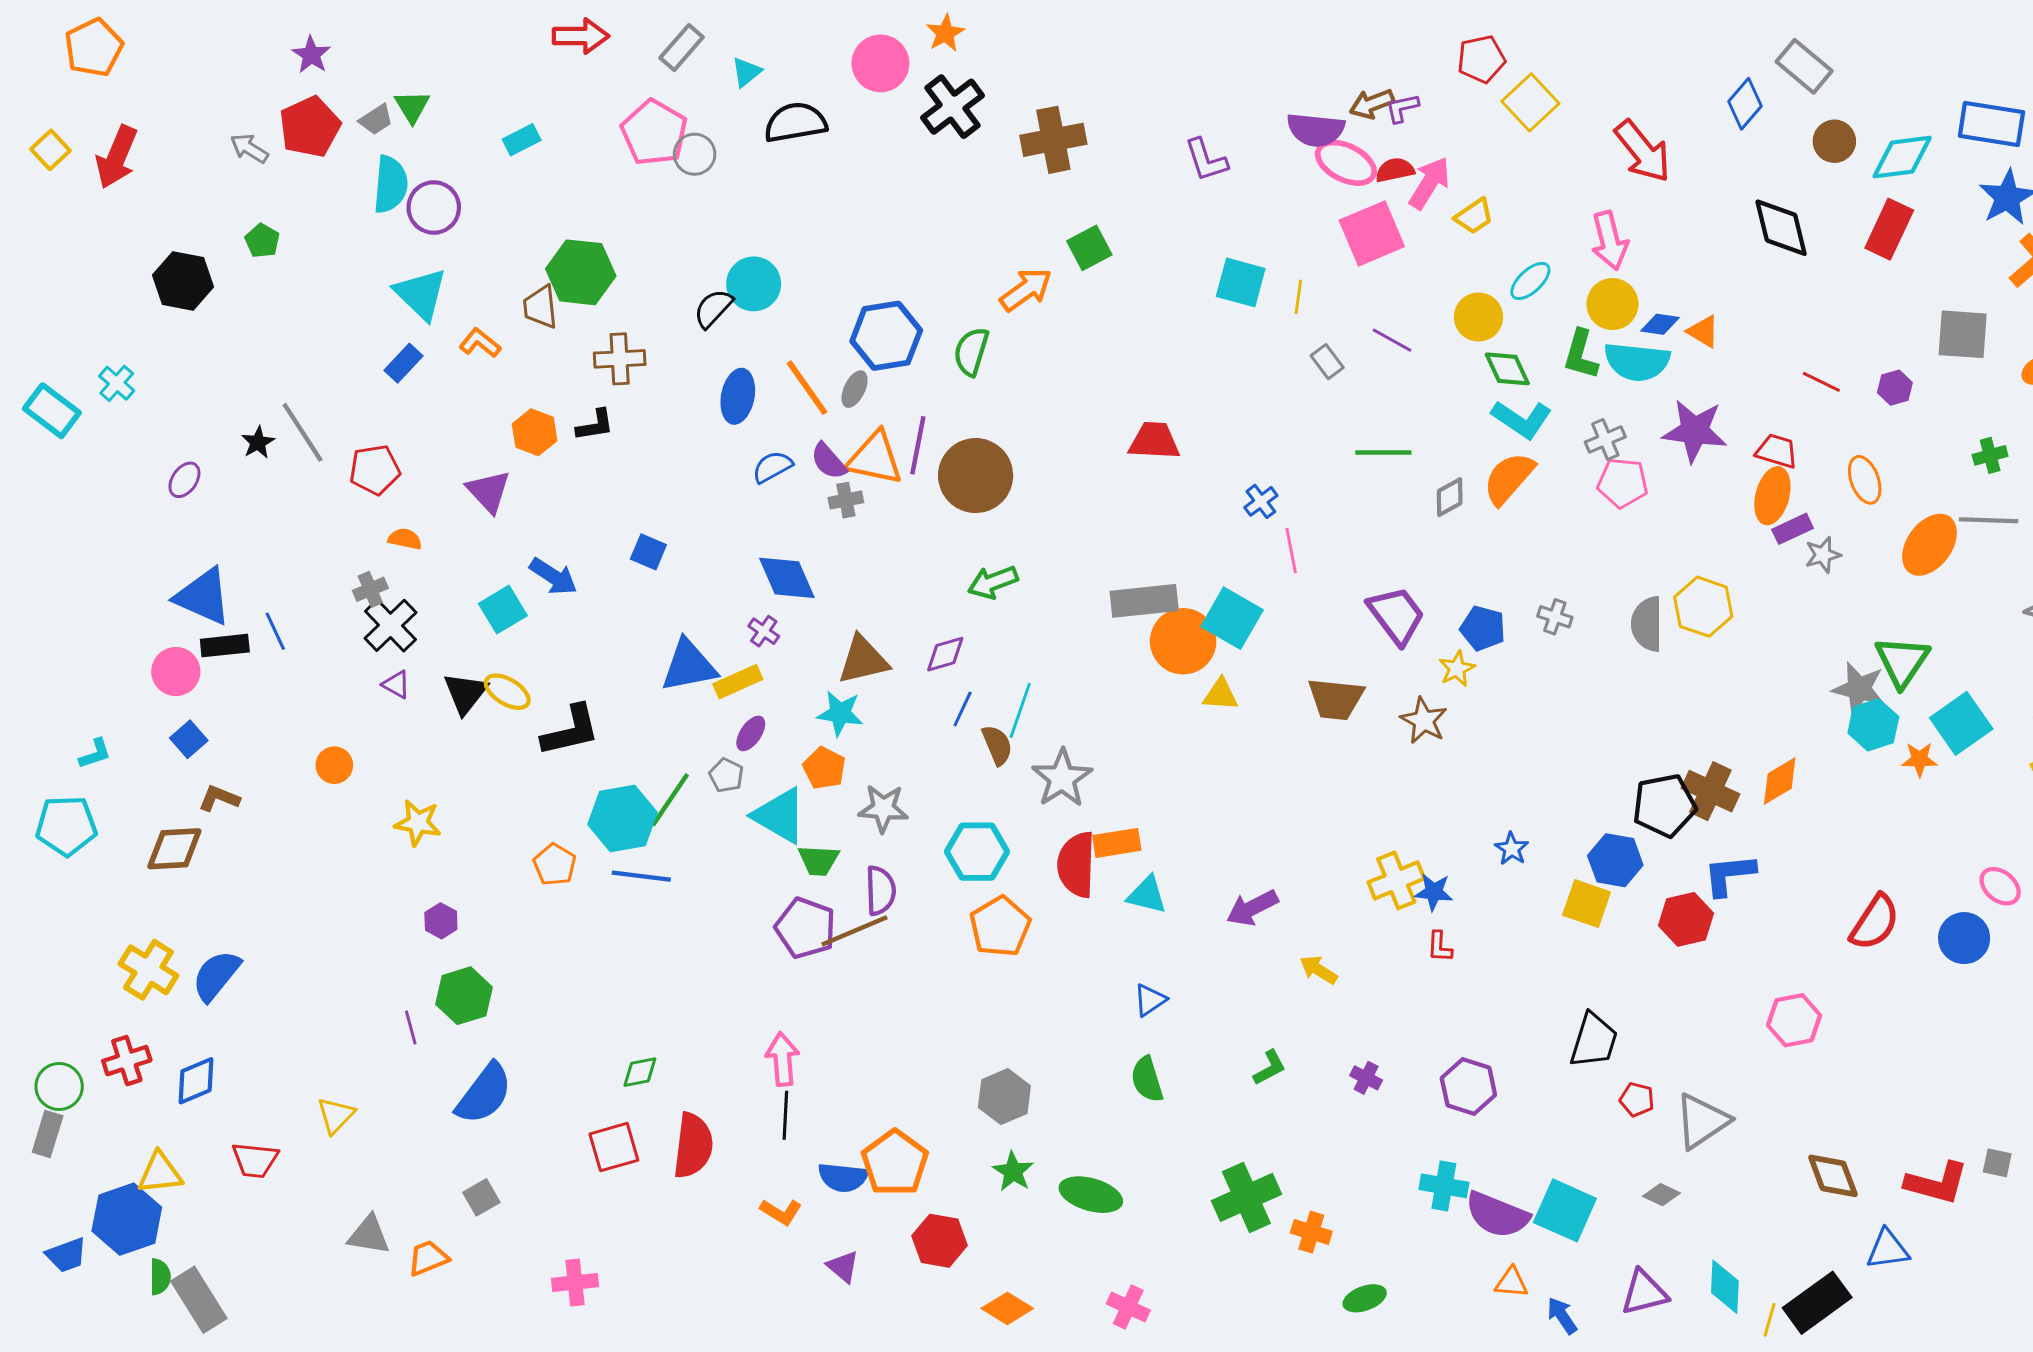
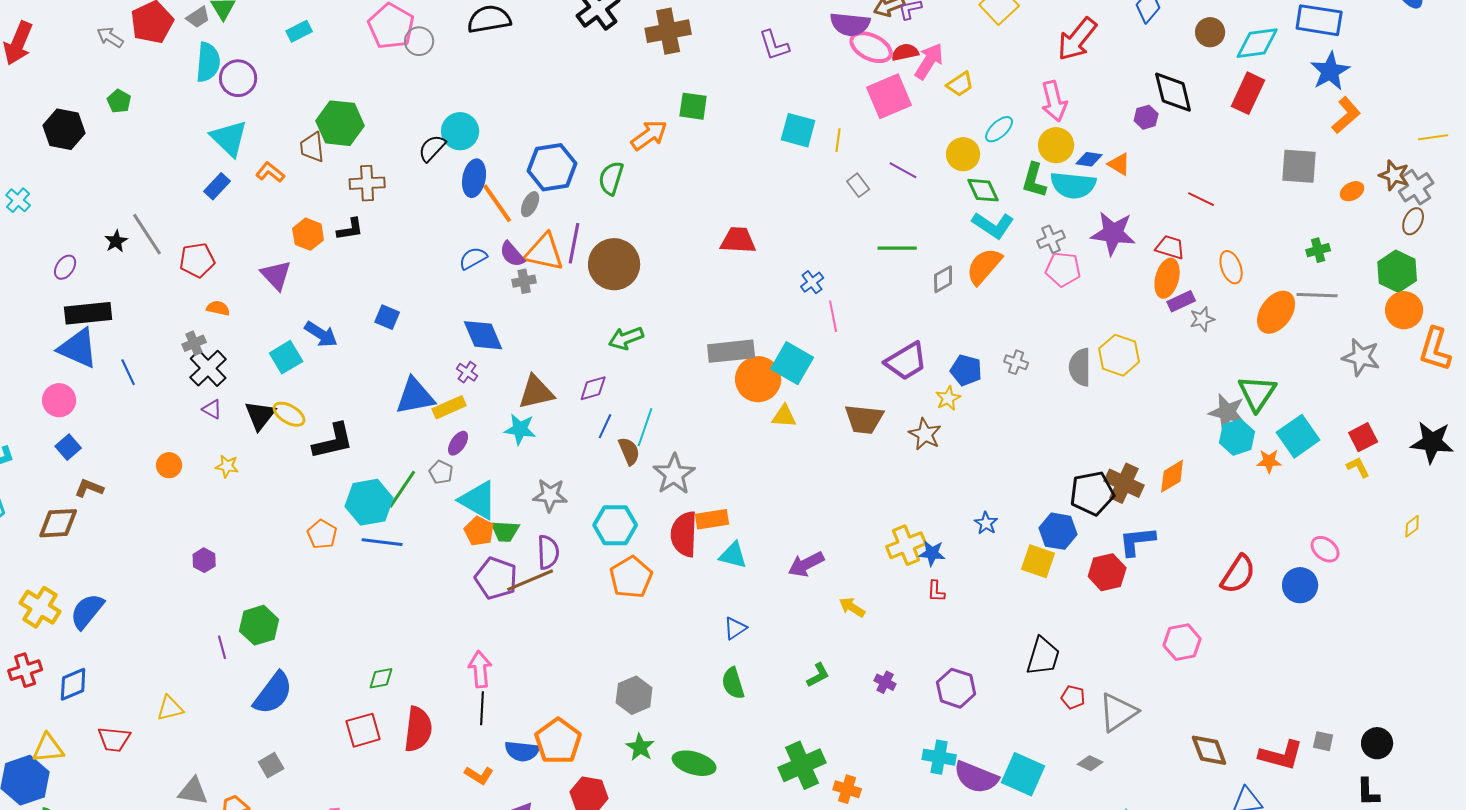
red arrow: (1643, 151) -> (1077, 39), turned 78
green square: (1089, 248) -> (693, 106), turned 36
purple hexagon: (1895, 388) -> (1146, 117), moved
blue ellipse: (738, 396) -> (474, 178), moved
purple trapezoid: (1396, 615) -> (906, 361), turned 96
black rectangle: (225, 646) -> (88, 313), moved, size x1.4
orange pentagon: (824, 768) -> (479, 531), moved
yellow star: (418, 823) -> (227, 466), moved, size x0.7
purple hexagon: (441, 921) -> (204, 560), moved
yellow triangle: (336, 1115) -> (170, 708), turned 32

